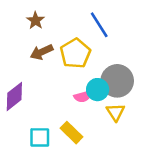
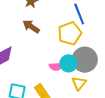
brown arrow: (42, 52) -> (31, 26), turned 48
yellow pentagon: (75, 53) -> (70, 33), moved

